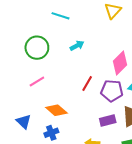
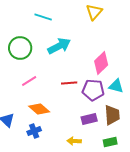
cyan arrow: (77, 46) -> (59, 46), size x1.6
pink line: (37, 81) -> (29, 81), moved
red line: (87, 84) -> (69, 83), turned 56

